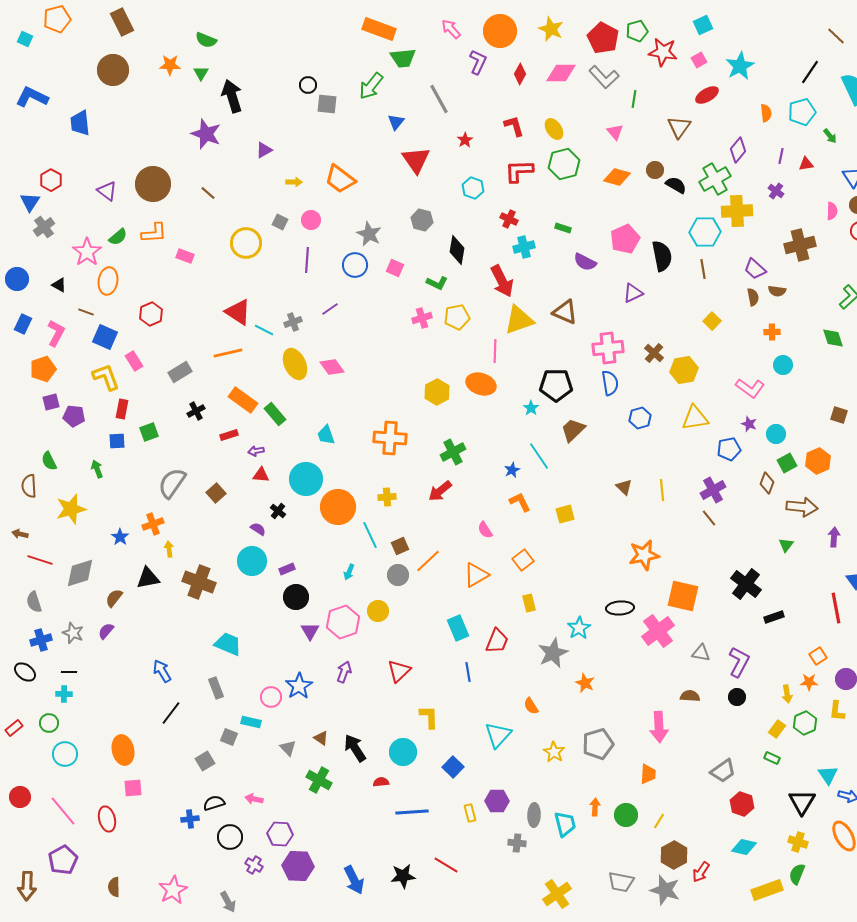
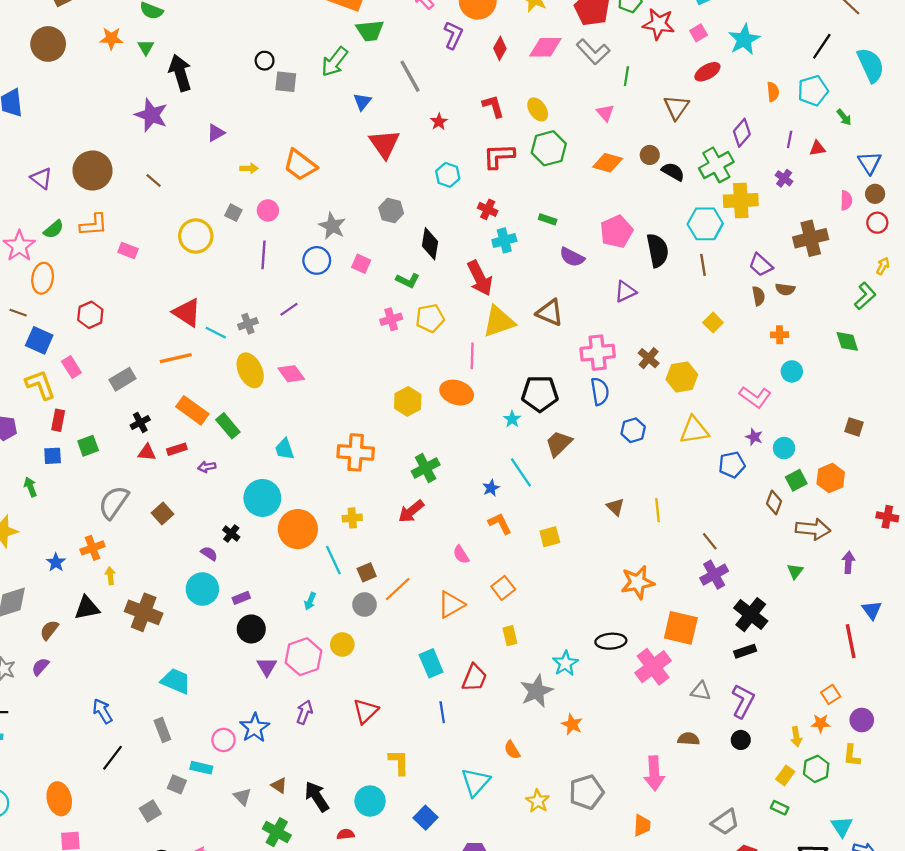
red triangle: (261, 475) -> (147, 452), moved
purple cross: (713, 490) -> (714, 575), moved
black rectangle: (774, 617) -> (745, 651), moved

